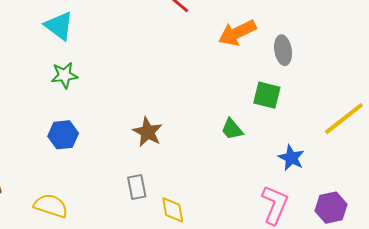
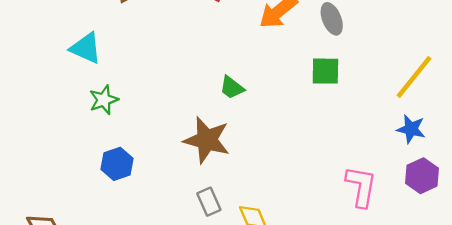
green trapezoid: (232, 129) -> (232, 88), moved
brown star: (148, 132) -> (207, 140), size x1.4
blue star: (291, 158) -> (411, 129), moved

